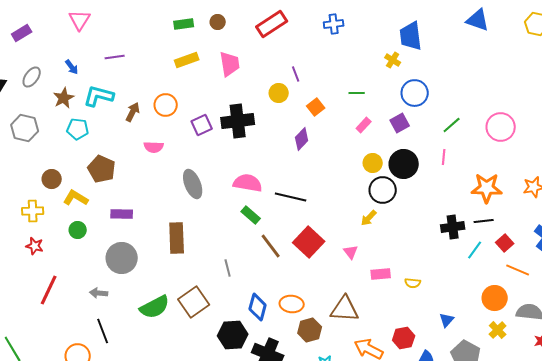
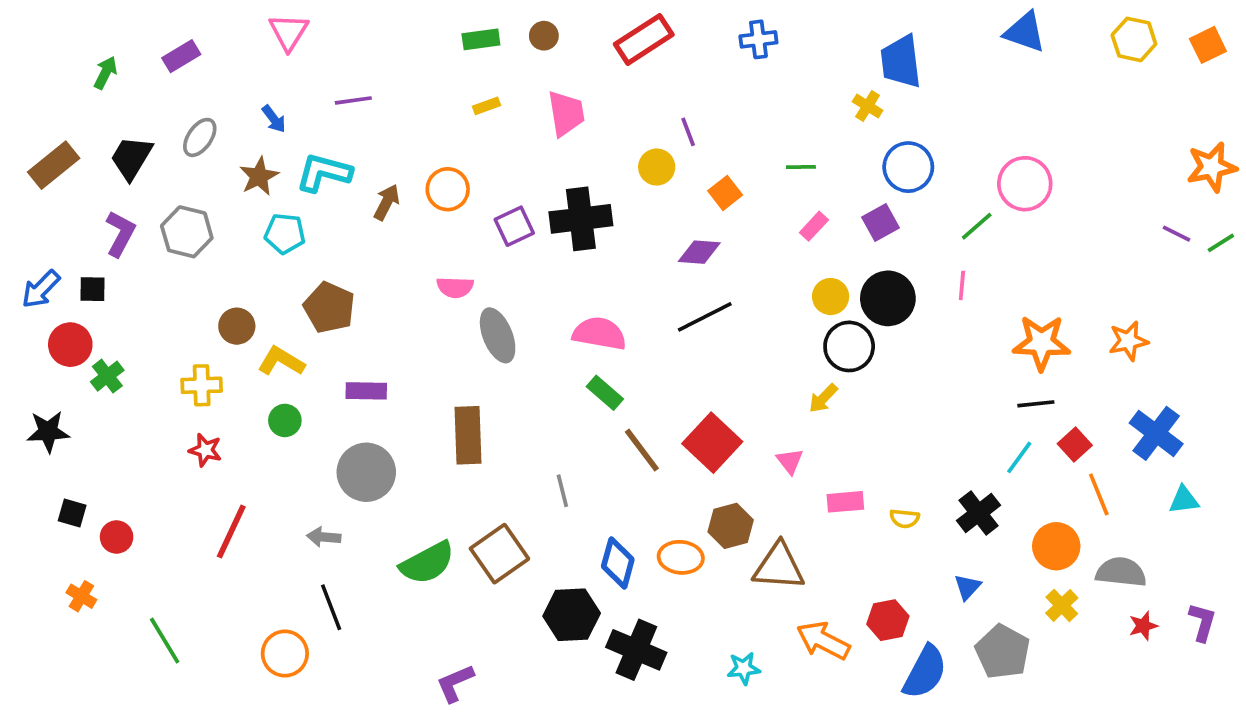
yellow rectangle: (187, 60) -> (487, 106), size x0.6
pink circle: (501, 127) -> (1025, 184), moved
purple diamond: (302, 139) -> (699, 252), turned 50
pink semicircle: (154, 147) -> (455, 287), moved
black line: (291, 197) -> (705, 317), moved, turned -40
black cross: (453, 227) -> (979, 513), moved, turned -30
orange line: (518, 270) -> (1099, 494), turned 45
brown hexagon: (310, 330) -> (731, 526), moved

